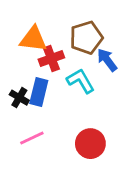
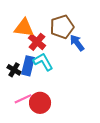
red cross: (51, 59) -> (37, 42), turned -30
cyan L-shape: (81, 81) -> (43, 62), moved
red circle: (90, 144) -> (40, 103), moved

